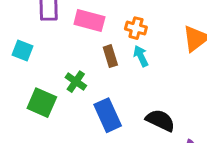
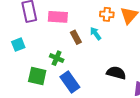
orange cross: (136, 28) -> (107, 14), moved
cyan square: (23, 50) -> (18, 45), turned -32
blue rectangle: (108, 115) -> (70, 82), moved

